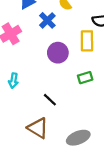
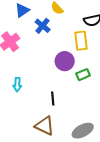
purple circle: (58, 53) -> (65, 61), moved
black line: (50, 100) -> (53, 98), turned 48

